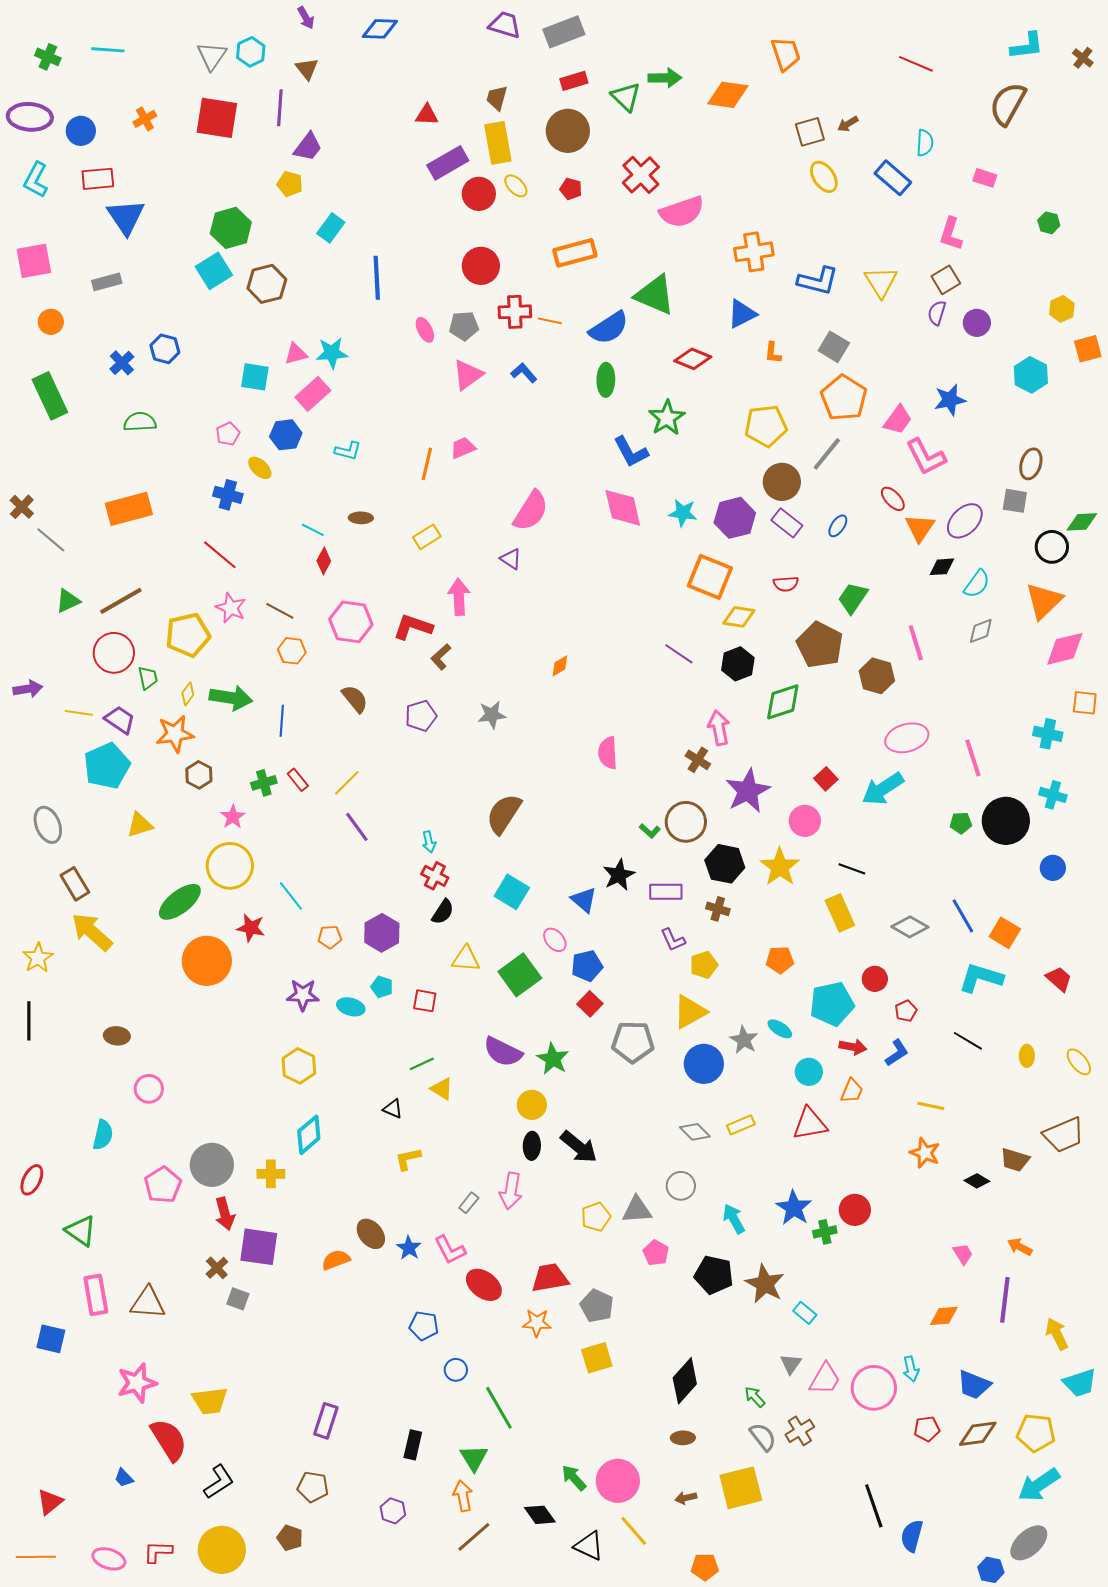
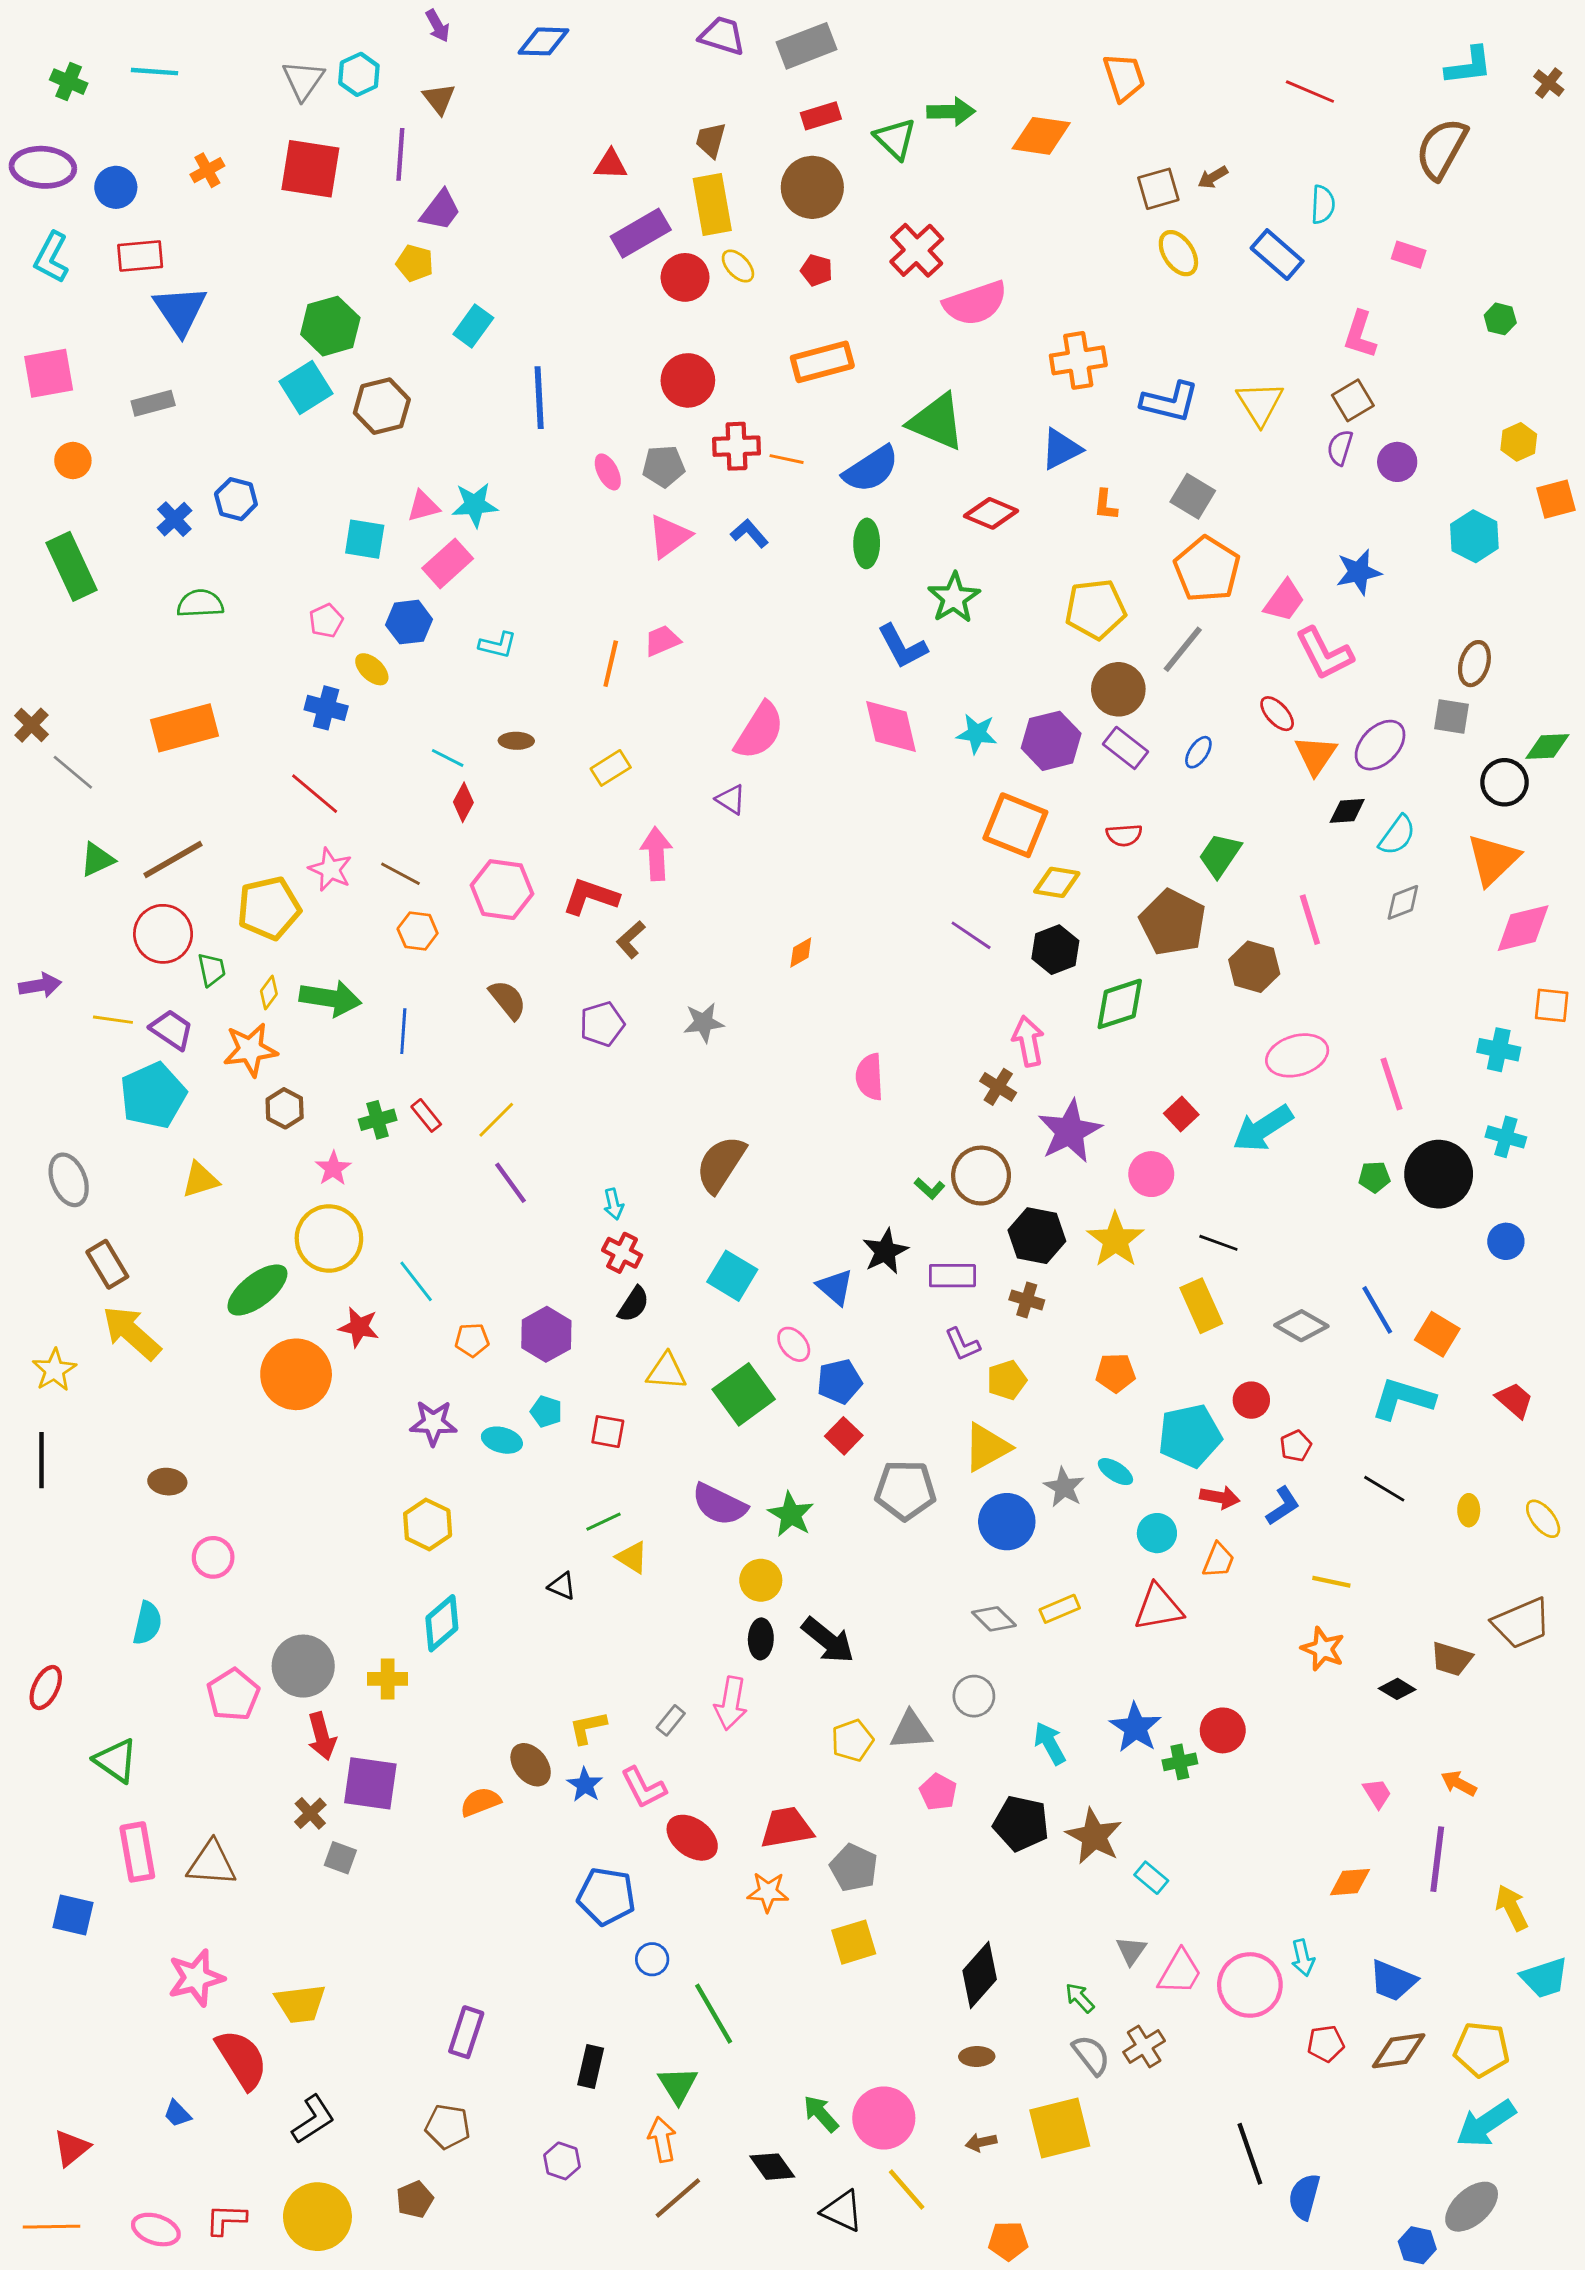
yellow L-shape: (408, 1159) -> (588, 1728), moved
blue pentagon: (424, 1326) -> (606, 1896), size x1.4
brown pentagon: (290, 1538) -> (415, 2199), turned 30

